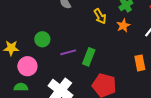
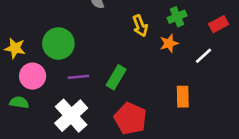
green circle: (42, 39) -> (58, 44), size x1.5
purple line: (68, 52) -> (78, 77), moved

